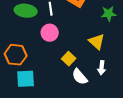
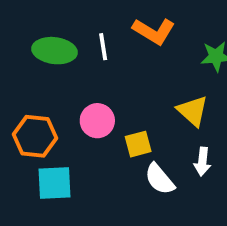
pink circle: (50, 33) -> (97, 121), moved
yellow square: (69, 59) -> (138, 144), turned 32

